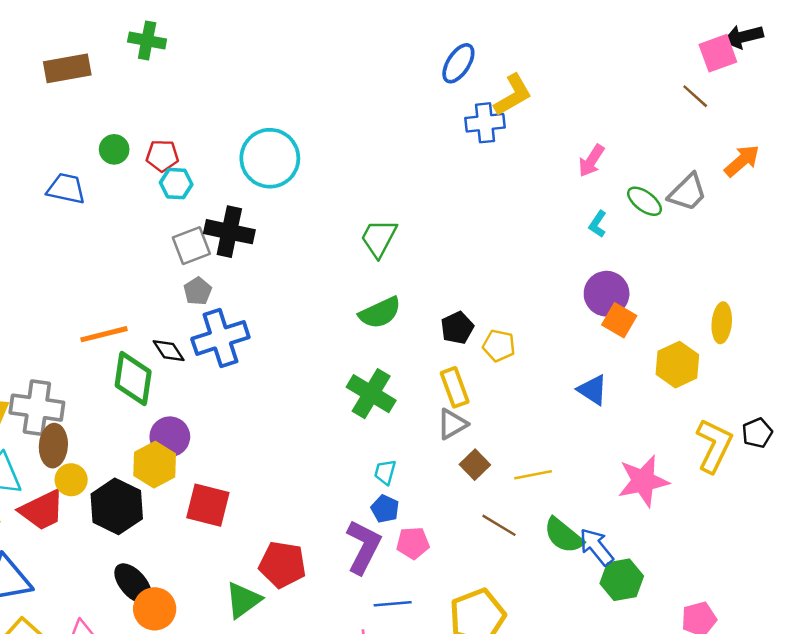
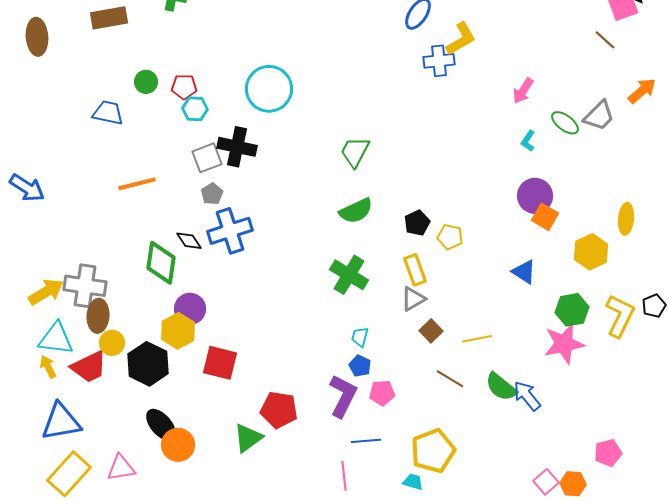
orange line: (104, 334) -> (137, 184), moved
green hexagon: (622, 580) -> (572, 310), moved

